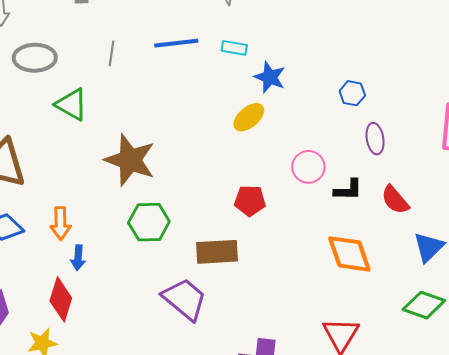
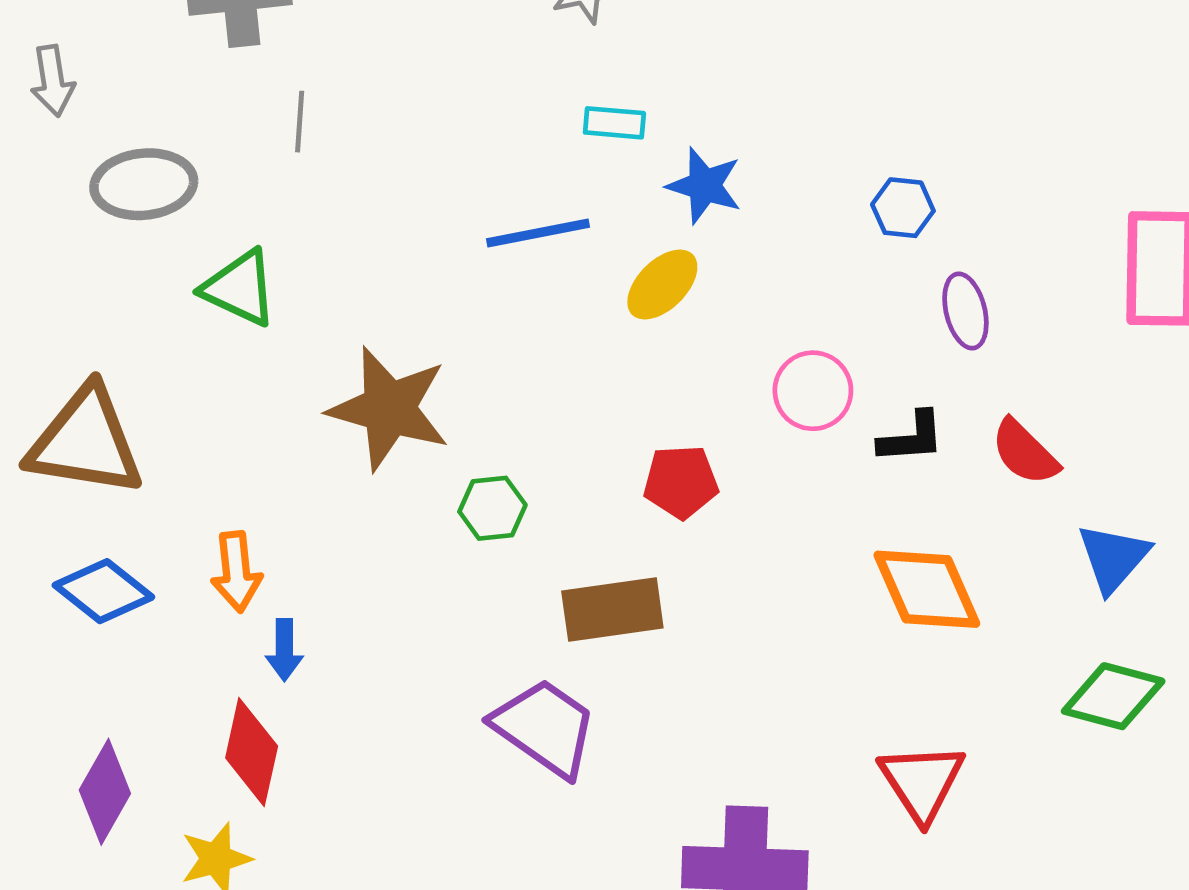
blue line: (176, 43) -> (538, 233), moved
gray line: (112, 53) -> (300, 122), moved
green hexagon: (149, 222) -> (492, 508), moved, size x0.7

